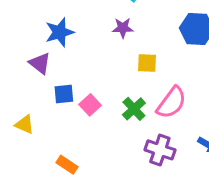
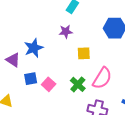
blue star: (60, 32) -> (34, 48), moved

